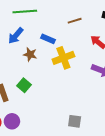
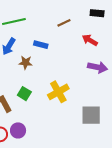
yellow cross: (63, 58) -> (58, 92), moved
gray square: (75, 121) -> (91, 115), moved, size x1.5

